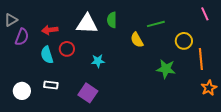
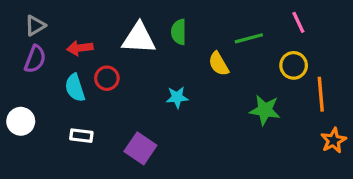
pink line: (205, 14) -> (298, 22), moved
gray triangle: (11, 20) -> (35, 26), moved
cyan star: (98, 61) -> (177, 97), moved
white circle: (22, 91) -> (21, 121), moved

